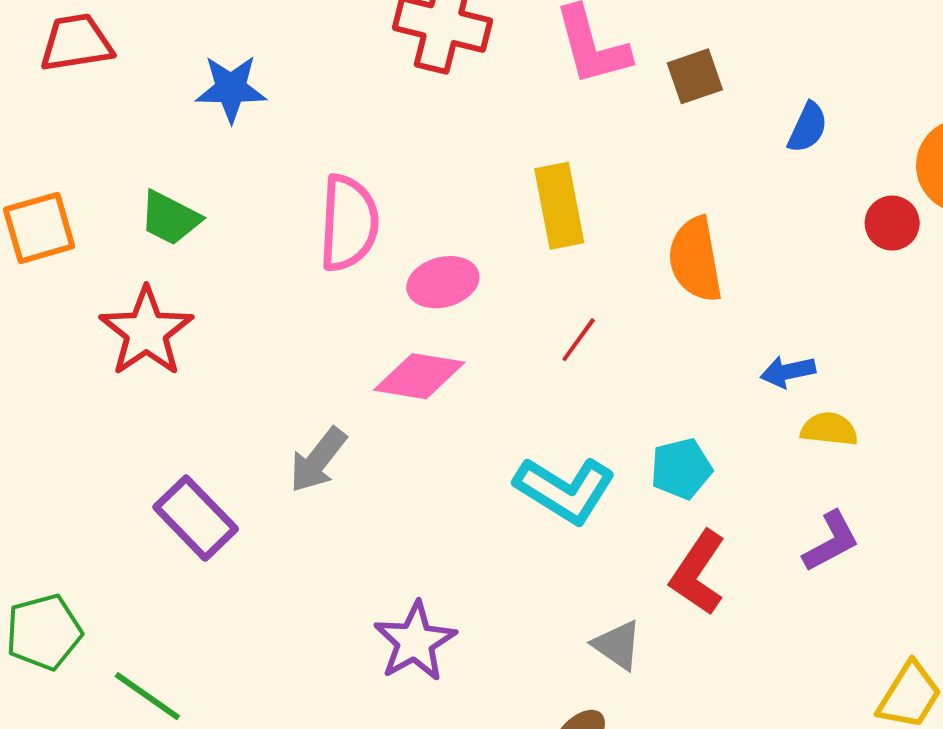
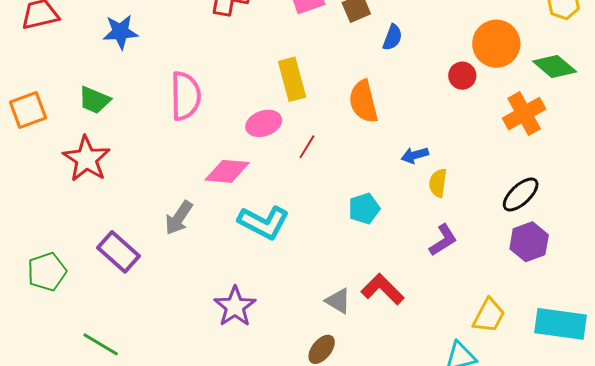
blue semicircle: (808, 128) -> (392, 37), moved
pink ellipse: (443, 282) -> (264, 123), moved
yellow semicircle: (829, 429) -> (438, 183), turned -84
cyan L-shape: (565, 490) -> (264, 222), moved
red L-shape: (698, 573) -> (383, 289), moved, turned 105
green pentagon: (44, 632) -> (47, 272), moved

